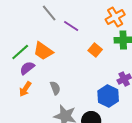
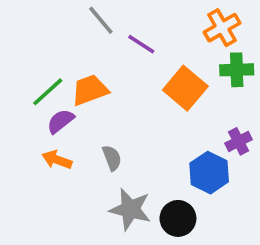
orange square: (95, 50) -> (185, 88), size x1.6
orange trapezoid: (43, 51) -> (90, 90), turned 125
orange arrow: (25, 89) -> (57, 160), turned 77

